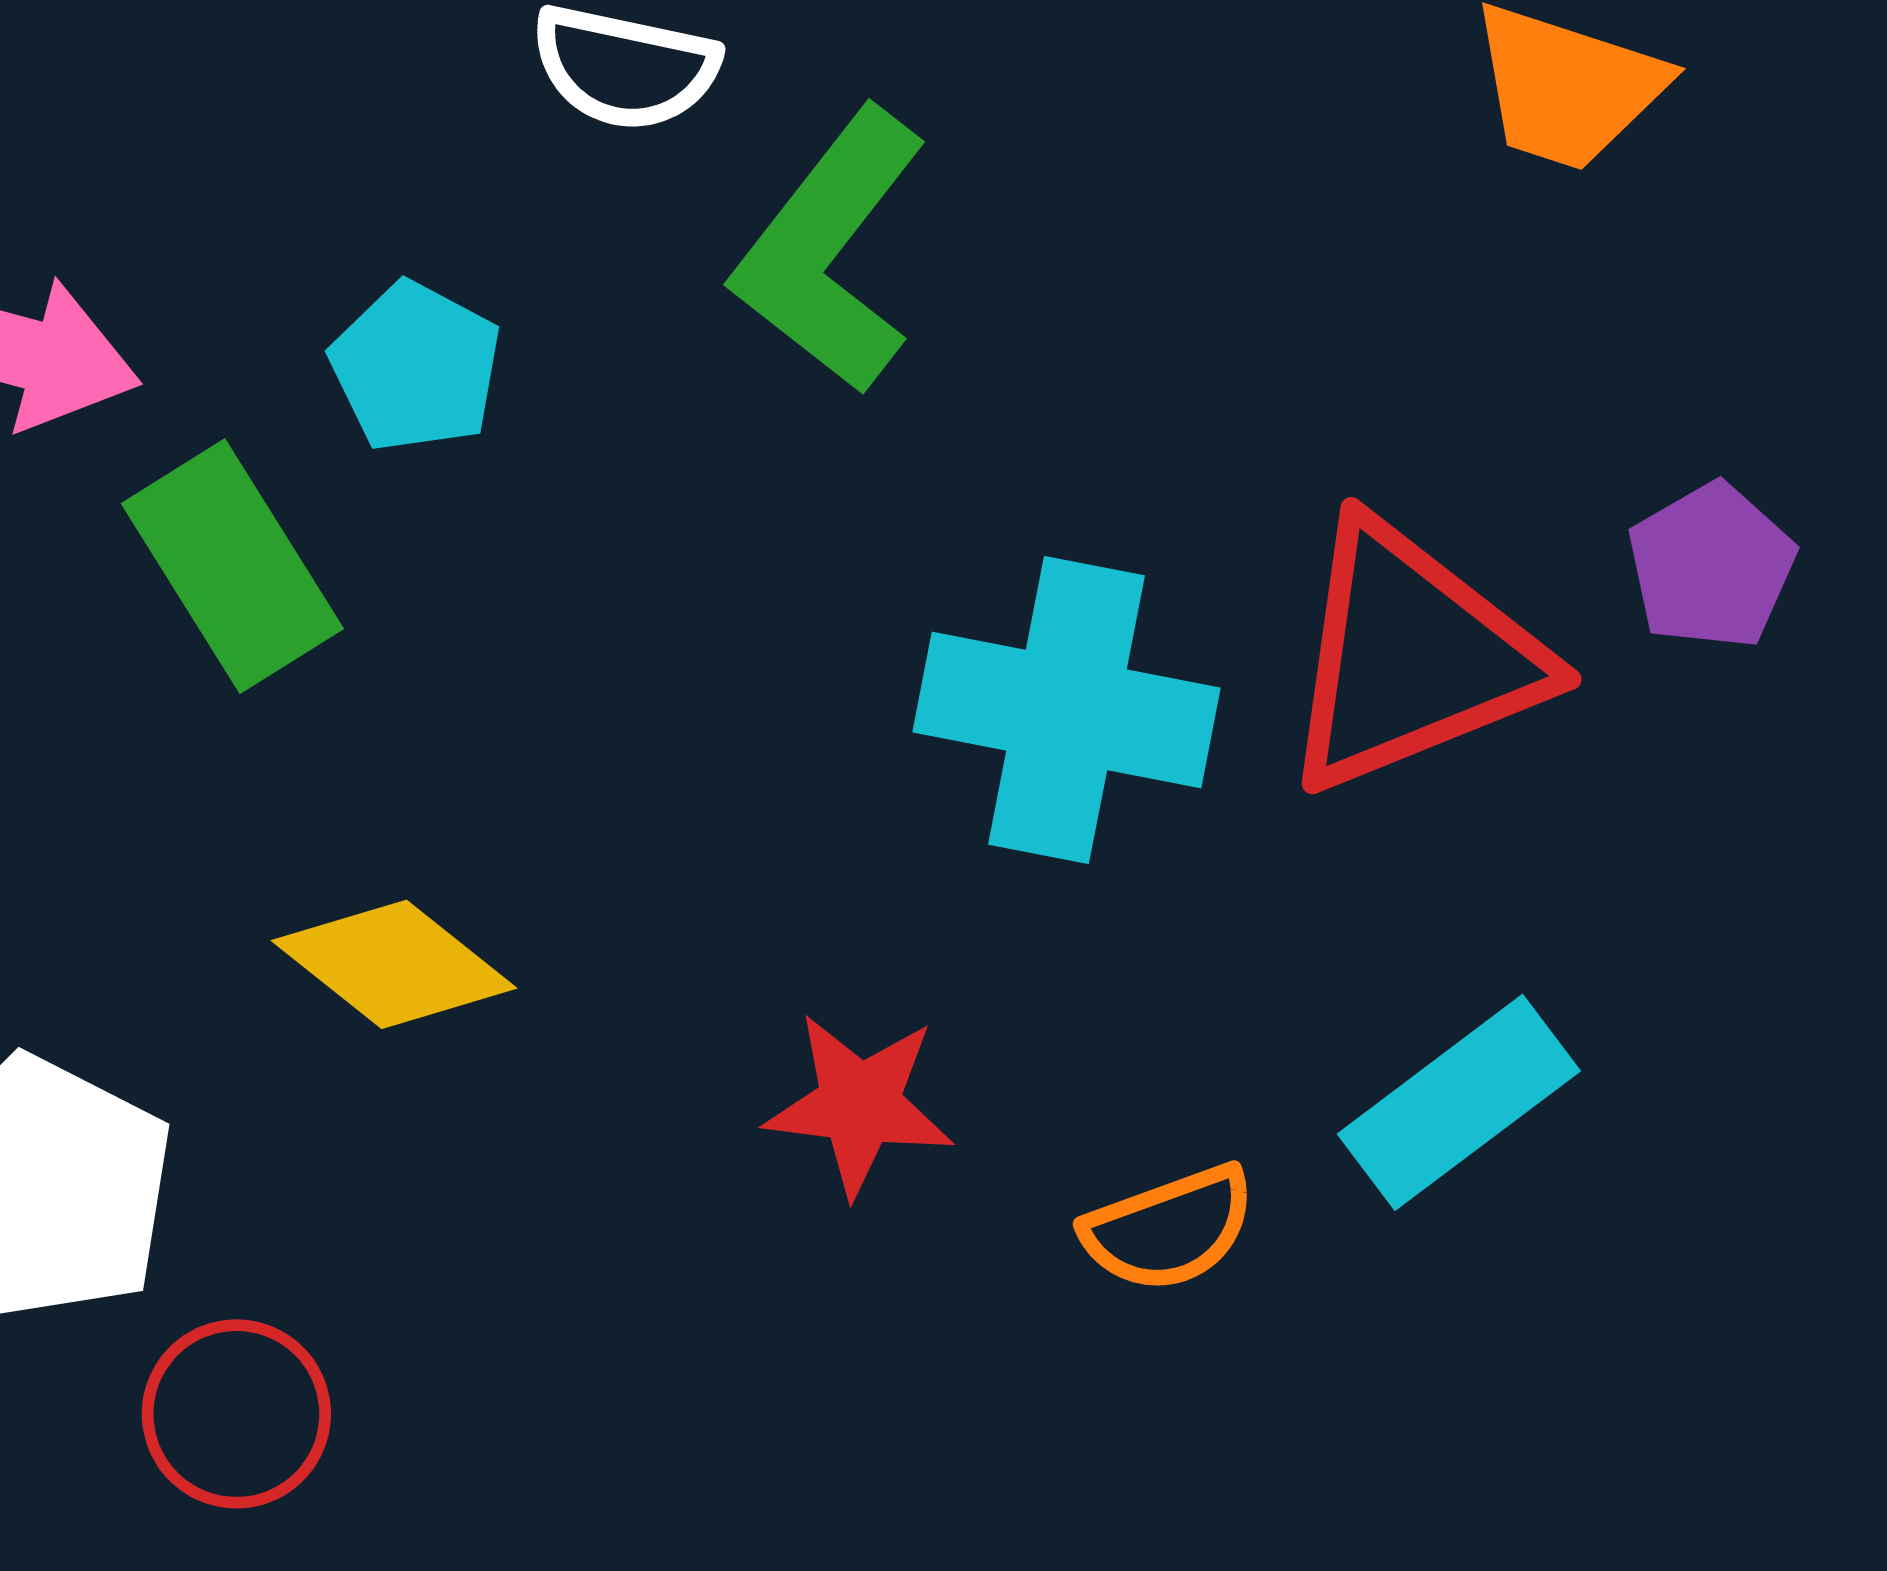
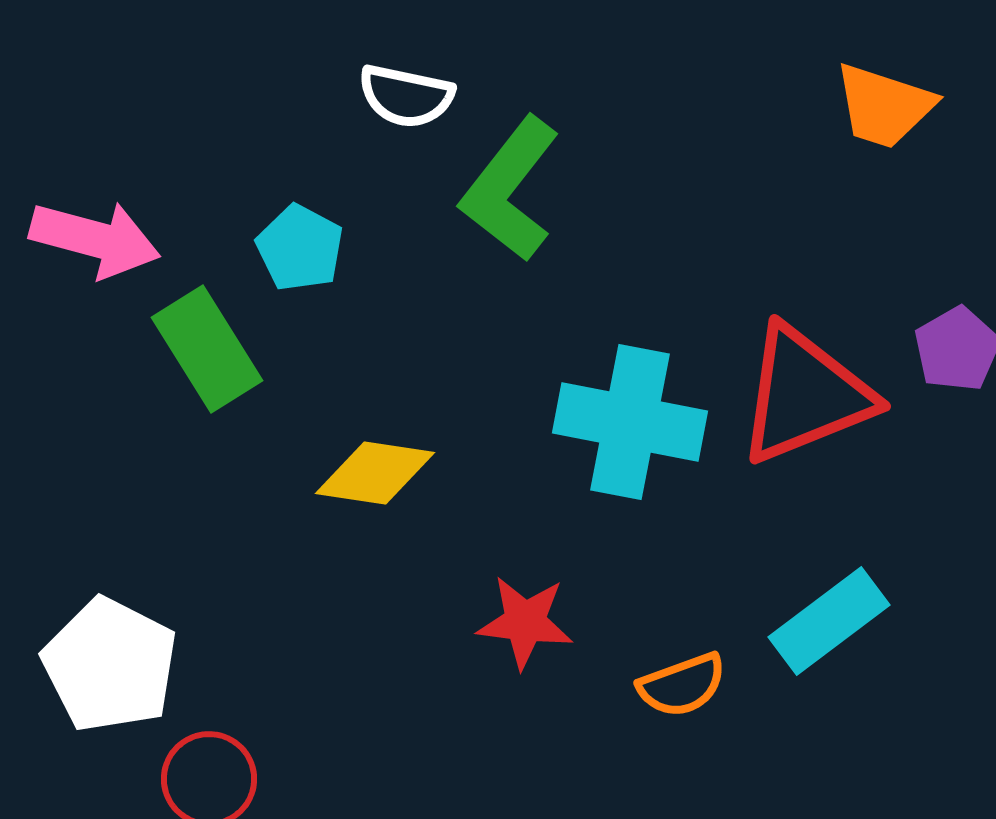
yellow diamond: (394, 964) -> (375, 473), moved, turned -30

